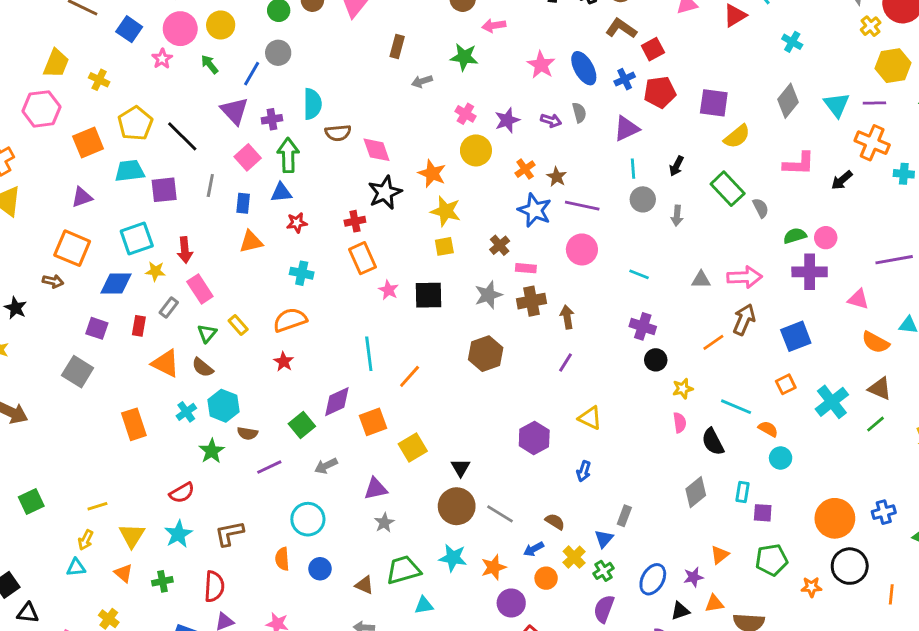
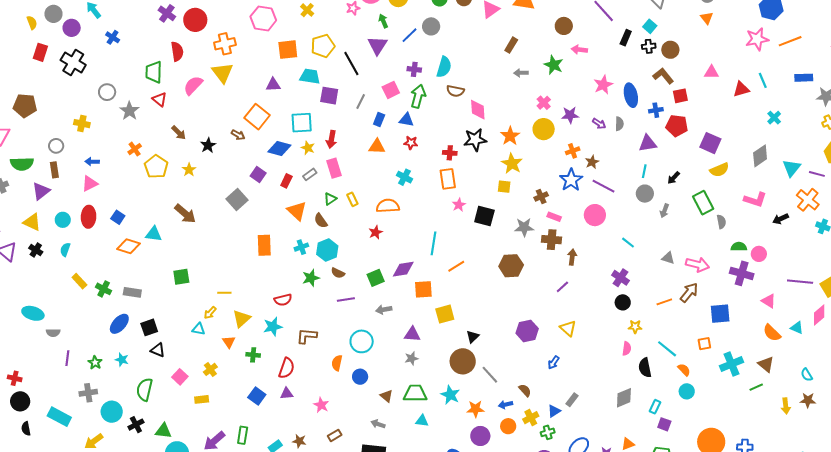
purple triangle: (234, 111) -> (378, 45), moved

